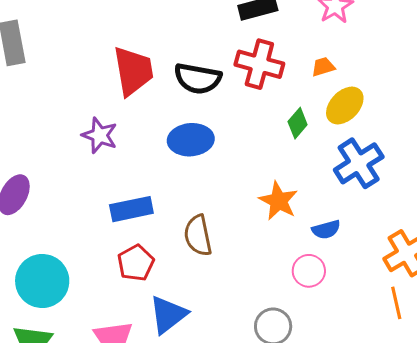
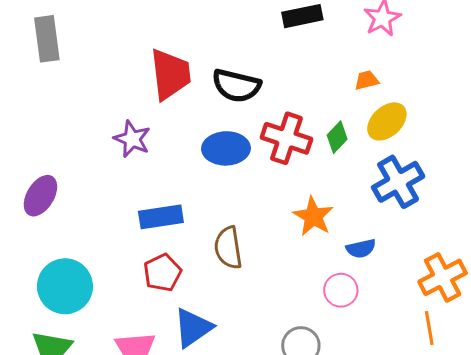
red cross: (259, 64) -> (286, 138), moved

